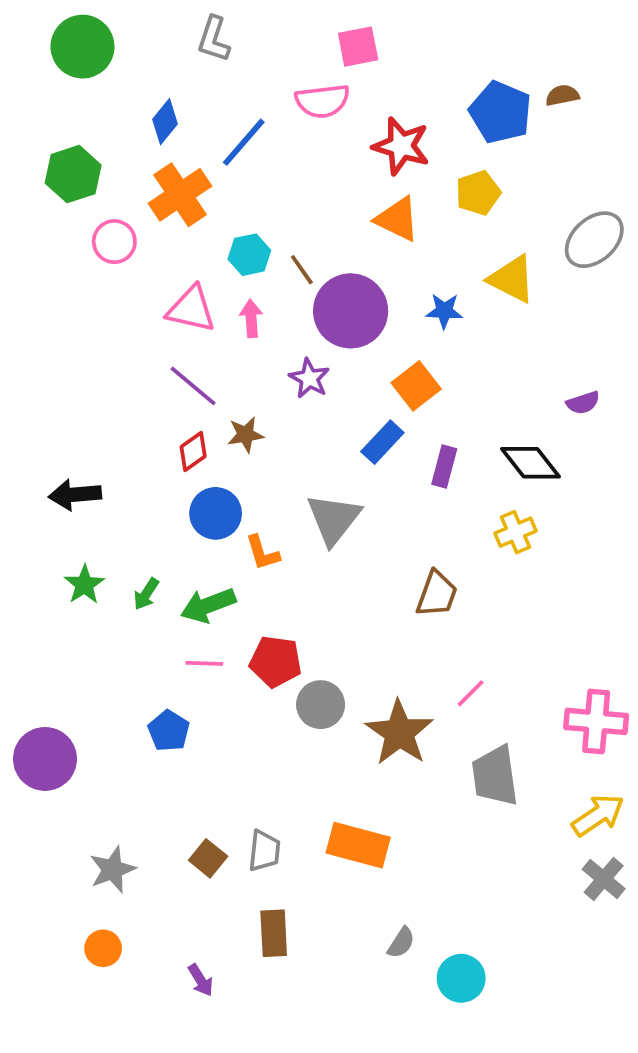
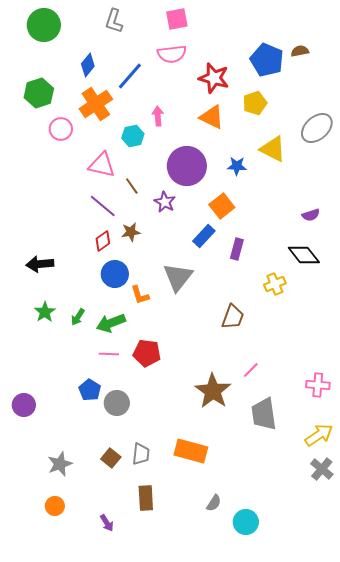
pink square: (358, 47) -> (177, 19), moved
brown line: (302, 270) -> (132, 186), moved
pink arrow: (251, 318) -> (158, 116), moved
black diamond: (531, 463) -> (304, 255), moved
gray circle: (321, 705) -> (117, 403), moved
pink cross: (596, 721) -> (318, 385), size x0.7
purple circle: (45, 759) -> (24, 405), size x0.7

